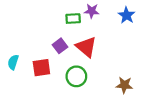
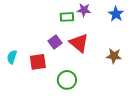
green circle: (76, 76) -> (67, 80), moved
brown star: (124, 85) -> (114, 56), moved

